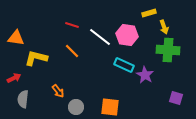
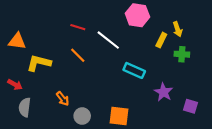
yellow rectangle: (149, 13) -> (161, 40), moved, turned -48
pink hexagon: (127, 35) -> (137, 15), moved
green cross: (168, 50) -> (182, 54), size x0.6
purple star: (145, 75) -> (163, 92), moved
red arrow: (14, 78) -> (15, 85), turned 56

